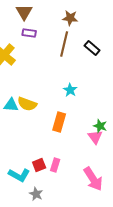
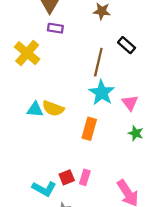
brown line: (64, 44) -> (98, 62), moved
cyan star: (70, 90) -> (102, 93), size x1.6
pink triangle: (95, 137) -> (130, 103), moved

